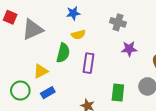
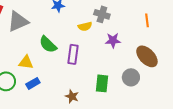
yellow semicircle: (78, 35) -> (85, 26), moved
green semicircle: (63, 53) -> (48, 44), turned 120
yellow triangle: (41, 71) -> (26, 62), turned 35

